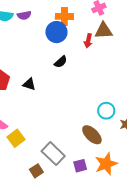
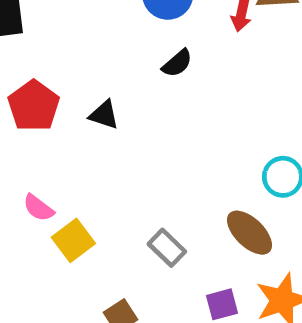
gray rectangle: (53, 154) -> (167, 248), moved, size x0.7

